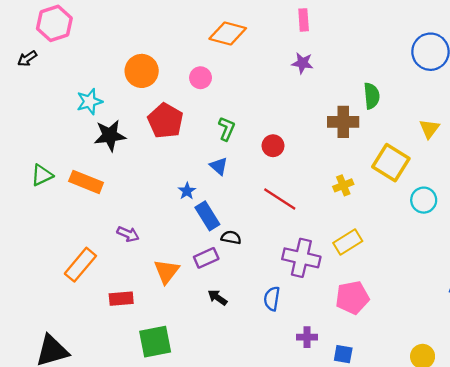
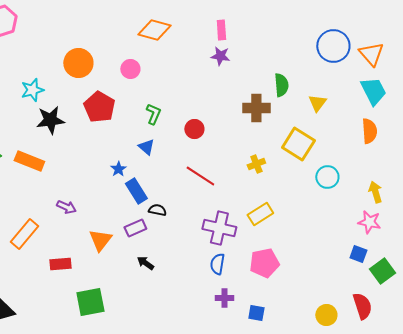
pink rectangle: (304, 20) -> (221, 30), moved
yellow triangle: (429, 129) -> (317, 103), moved
blue semicircle: (272, 299) -> (217, 264), moved

